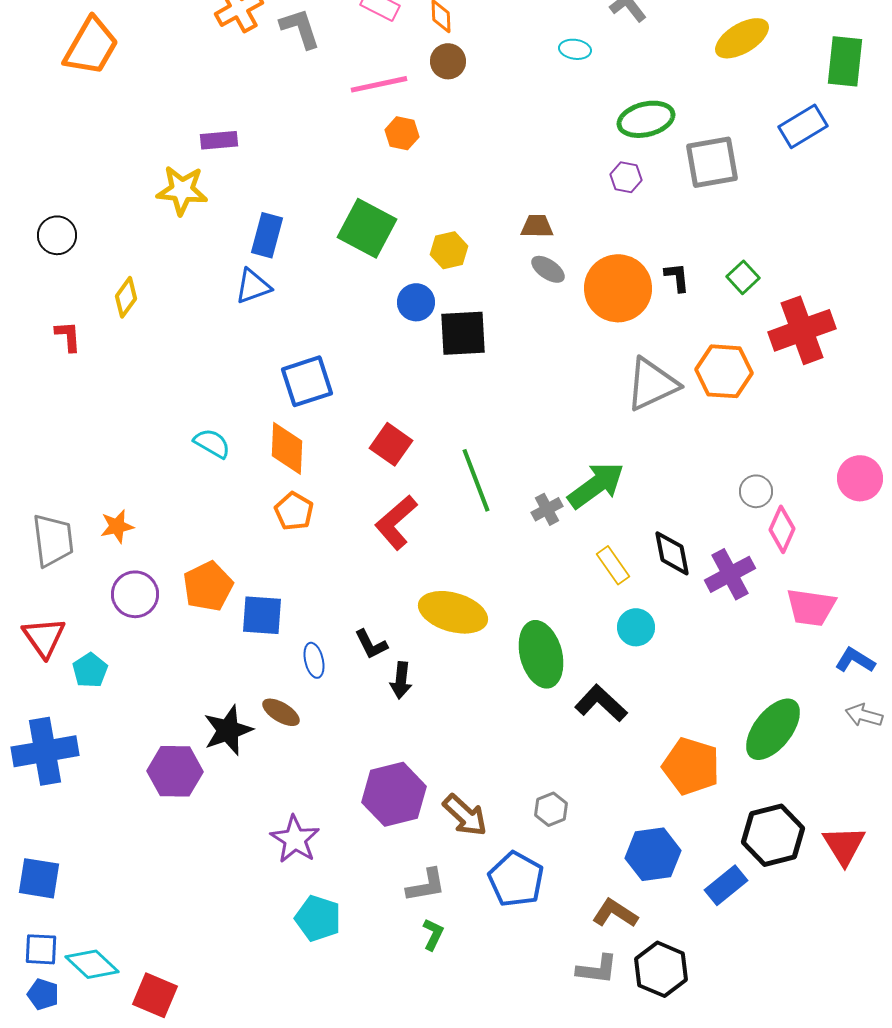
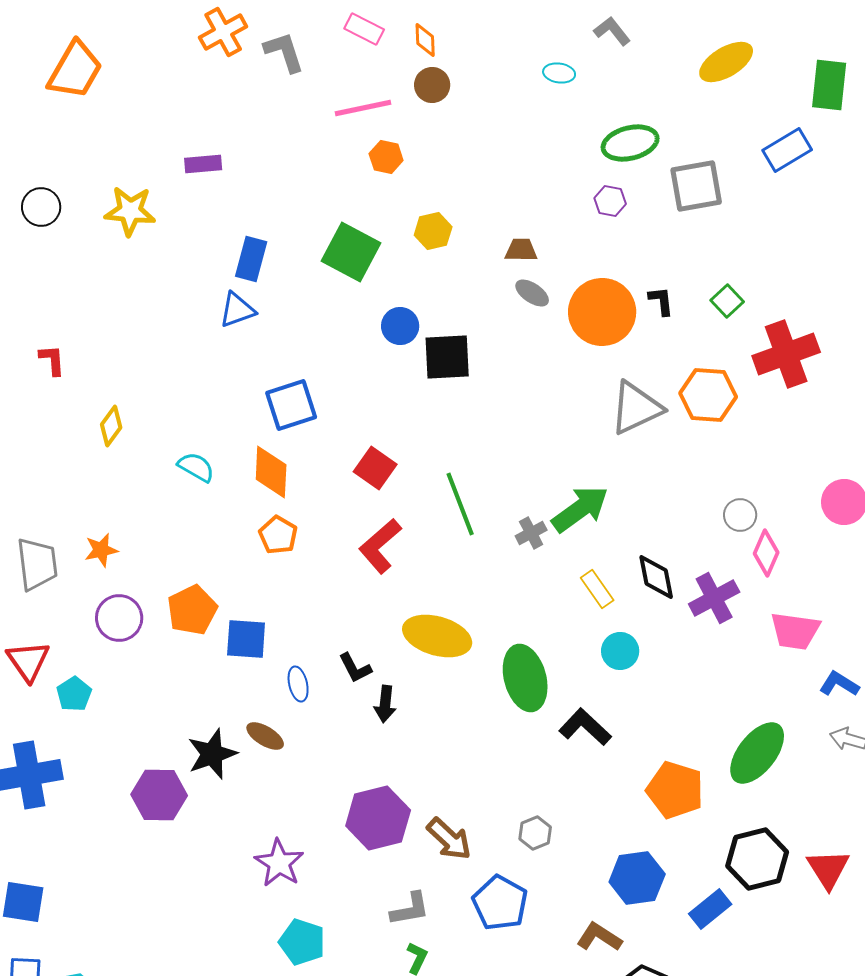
yellow star: (182, 190) -> (130, 211), moved
black circle: (57, 235) -> (41, 207), moved
yellow hexagon: (449, 250) -> (433, 231), moved
yellow diamond: (126, 297) -> (111, 426), moved

